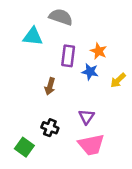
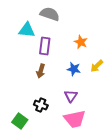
purple rectangle: (68, 56) -> (45, 46), moved
blue star: (90, 72) -> (74, 69), moved

